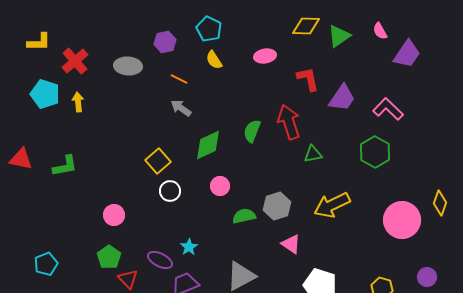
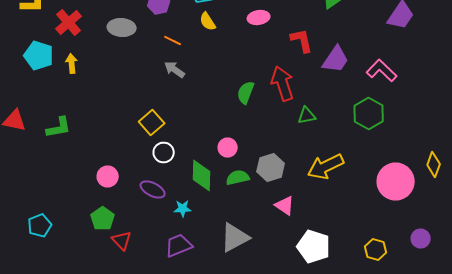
green diamond: (208, 145) -> (202, 176), moved, turned -64
pink circle: (220, 186) -> (228, 148), moved
cyan star: (189, 247) -> (183, 208), turned 30
purple ellipse: (160, 260) -> (153, 190), moved

